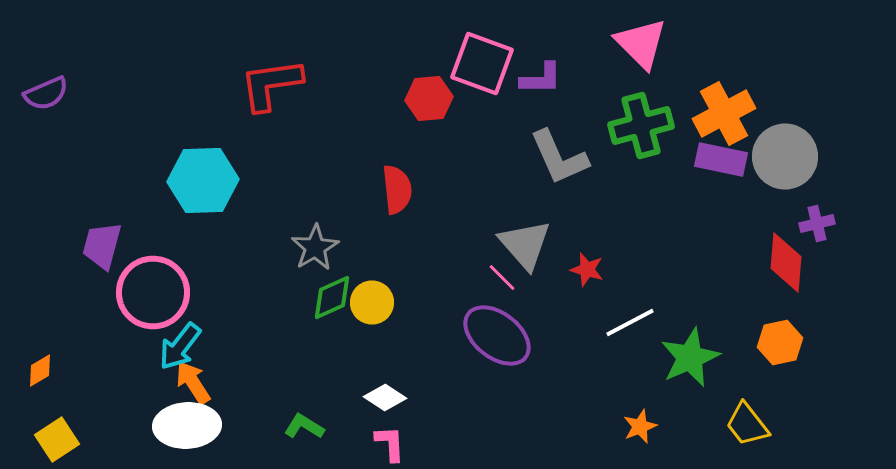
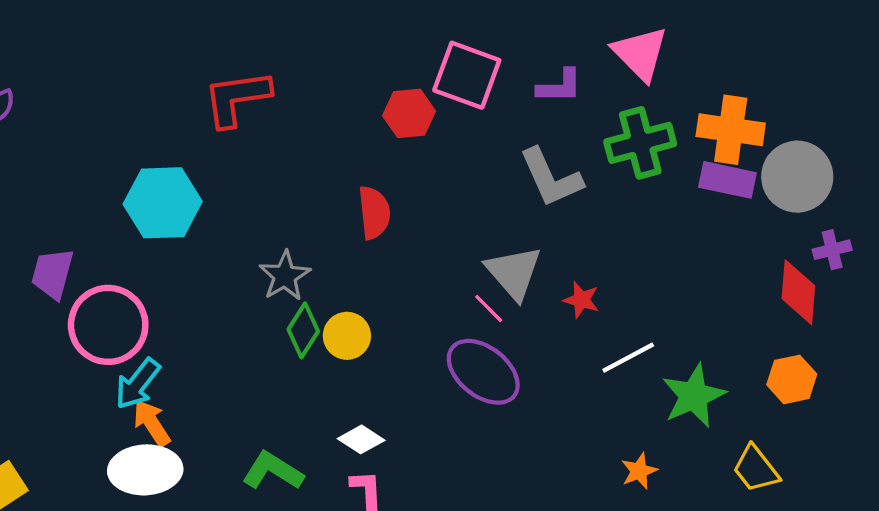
purple L-shape: (541, 78) -> (560, 86), moved
orange cross: (724, 114) -> (731, 130), turned 36
green diamond: (332, 298) -> (303, 330), turned -33
green L-shape: (304, 426) -> (273, 471), size x1.4

